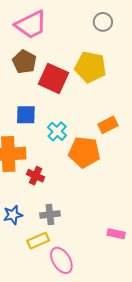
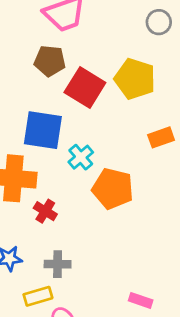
brown pentagon: (24, 62) -> (50, 61), turned -30
blue square: (26, 115) -> (43, 130), size x1.5
orange rectangle: (108, 125) -> (161, 137), moved

